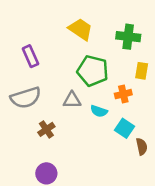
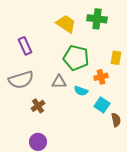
green cross: (128, 37) -> (97, 19), moved

